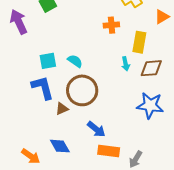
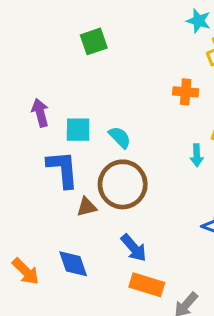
purple arrow: (19, 22) -> (40, 113), moved, size x0.7

